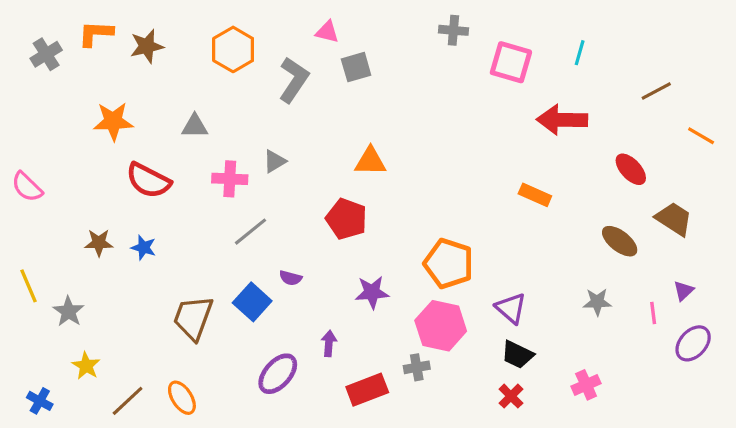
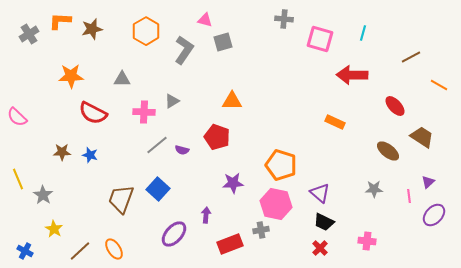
purple semicircle: (291, 278) -> (182, 150), moved
pink cross: (586, 385) -> (367, 241), turned 30

